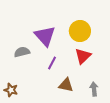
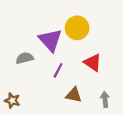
yellow circle: (80, 31) -> (77, 28), moved
red triangle: (83, 56) -> (93, 63), turned -42

